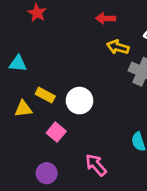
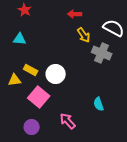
yellow arrow: (118, 47) -> (84, 35), turned -140
cyan triangle: (18, 64) -> (20, 39), moved
pink square: (56, 132) -> (39, 97), size x1.5

